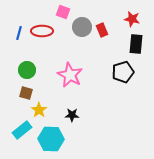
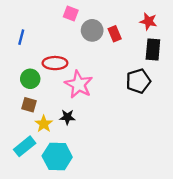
red ellipse: (42, 31) -> (55, 63), moved
black star: (72, 115) -> (67, 117), moved

